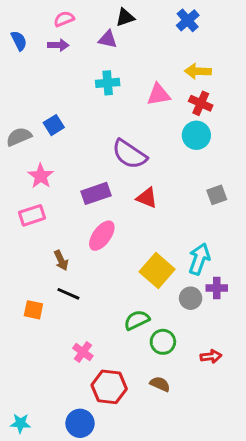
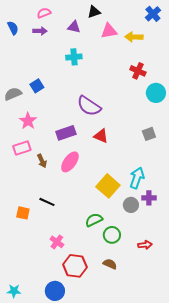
black triangle: (125, 17) -> (94, 12), moved
blue cross: (188, 20) -> (153, 14), moved
yellow arrow: (198, 71) -> (134, 37), moved
pink triangle: (159, 95) -> (109, 31), moved
cyan circle: (196, 135) -> (156, 93), moved
brown arrow: (61, 260) -> (42, 161), moved

